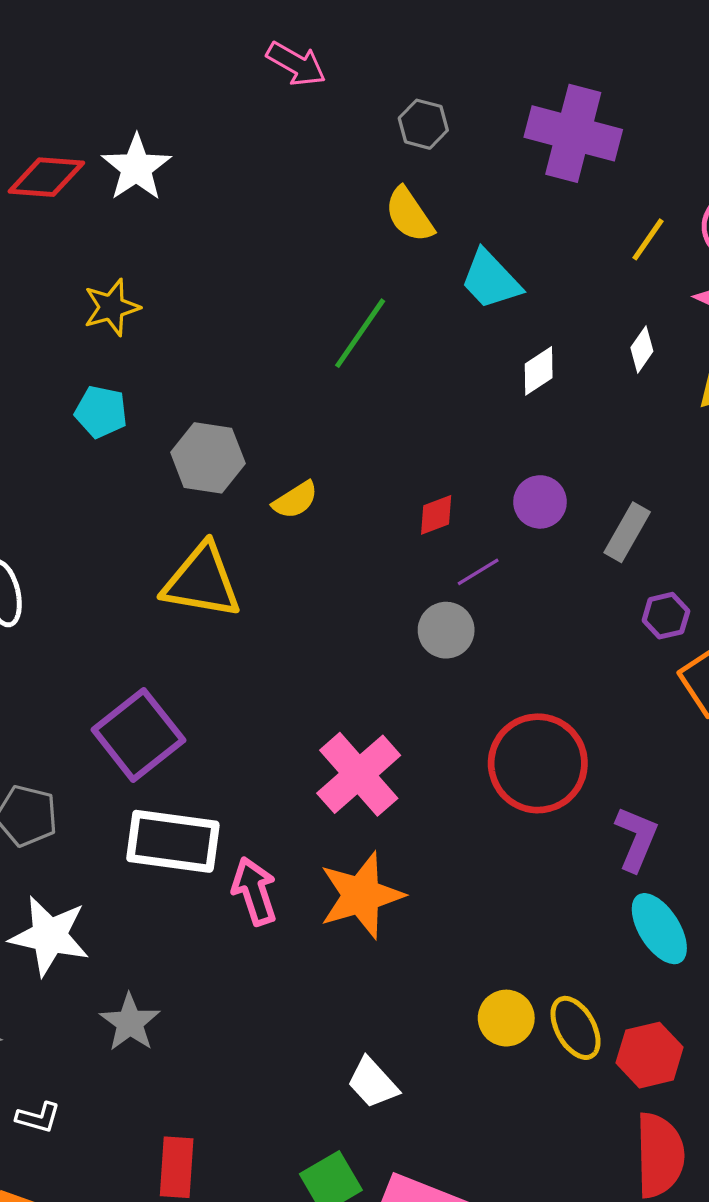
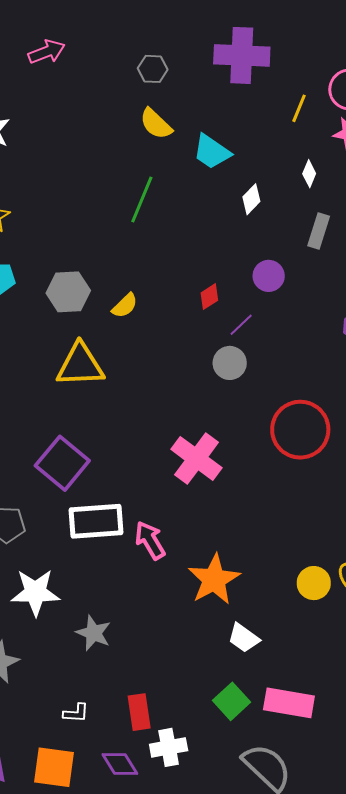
pink arrow: (296, 64) -> (47, 52), moved, turned -39
gray rectangle: (627, 532) -> (319, 231), moved
orange star: (361, 895) -> (214, 579), moved
white L-shape: (38, 1117) -> (76, 713), moved

